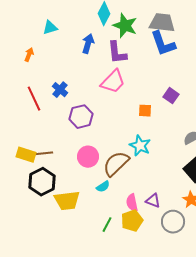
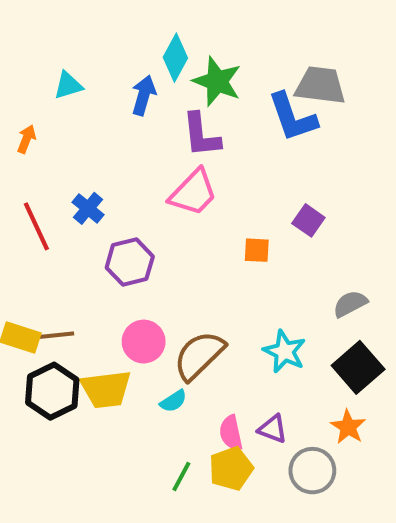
gray trapezoid: (162, 23) -> (320, 85), moved
blue arrow: (88, 44) -> (144, 95), moved
cyan star: (140, 146) -> (285, 351), moved
yellow trapezoid: (67, 201) -> (106, 389), moved

